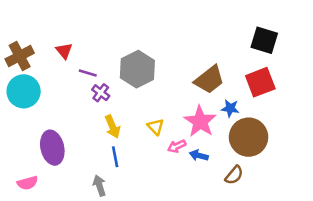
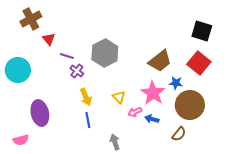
brown cross: (20, 56) -> (31, 19), moved
red square: (260, 82) -> (199, 63), turned -30
gray arrow: (99, 186) -> (115, 142), moved

